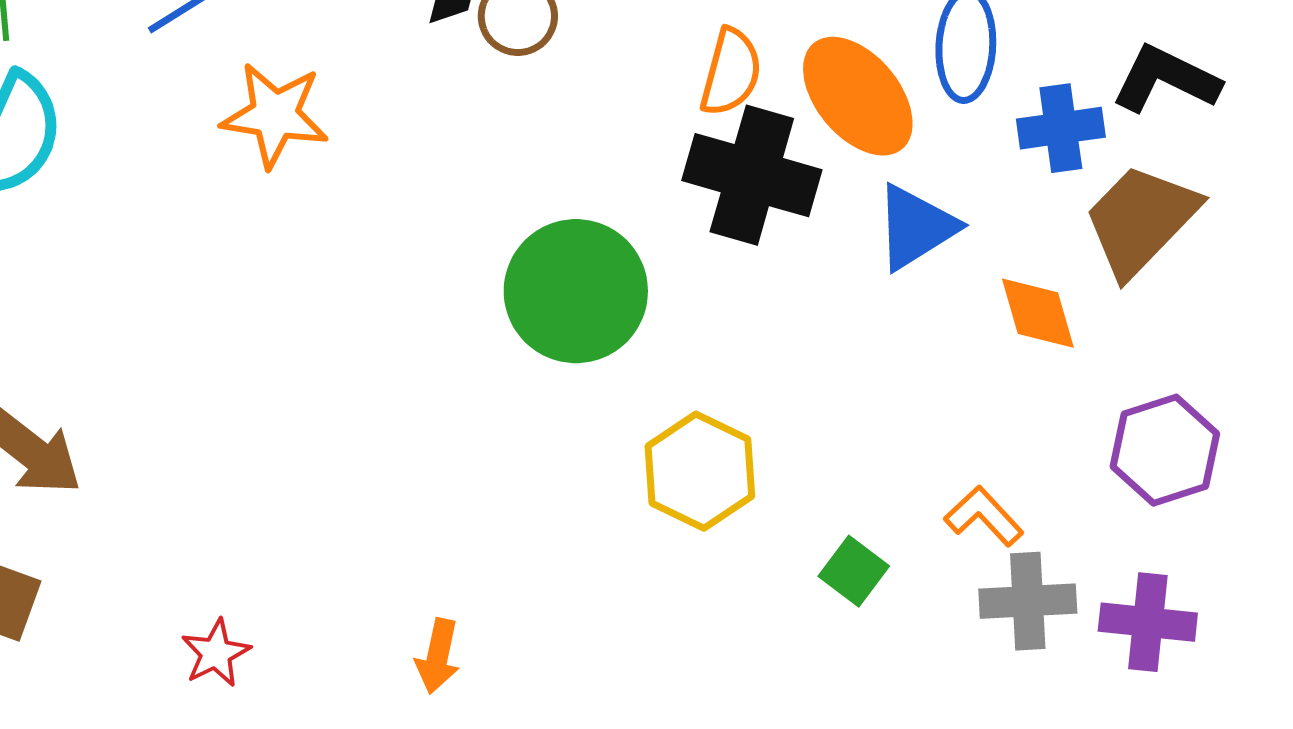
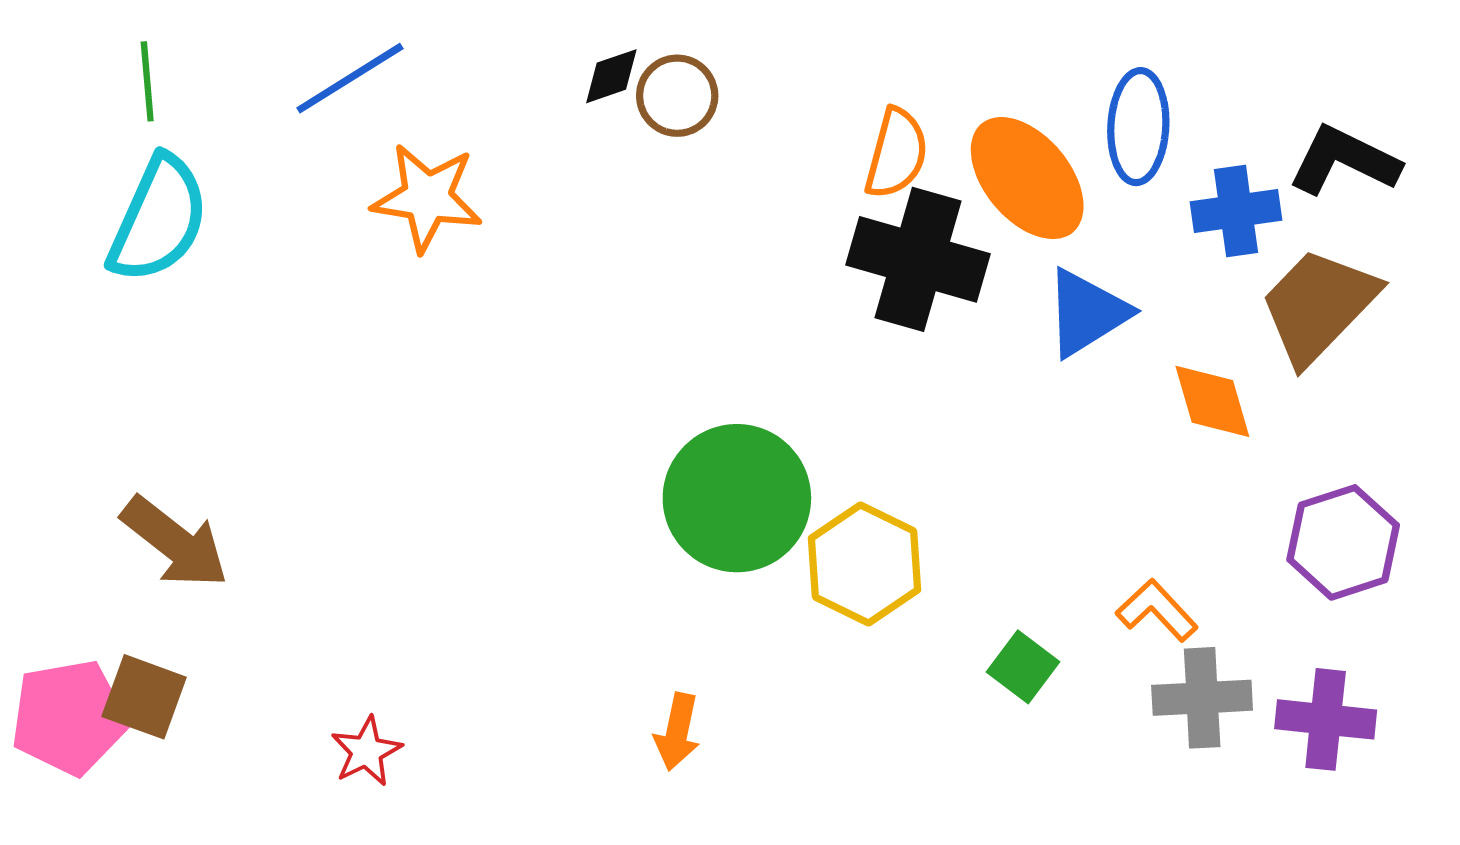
green circle: (576, 291) -> (737, 498), moved
orange arrow: (438, 656) -> (677, 732), moved

